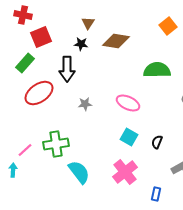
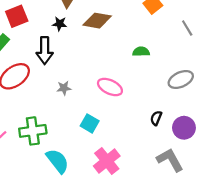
green semicircle: (157, 70) -> (141, 52), size x0.6
cyan square: (129, 137) -> (90, 123), moved
black semicircle: (157, 142) -> (156, 118), moved

